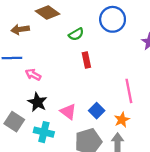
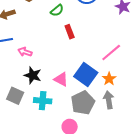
pink line: (129, 91) -> (111, 53), turned 70
blue square: (97, 111) -> (86, 74), size x1.6

